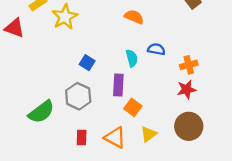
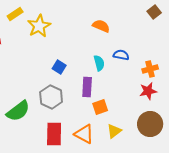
orange square: (133, 107) -> (100, 107), turned 35
red rectangle: (82, 137) -> (54, 134), size x1.6

